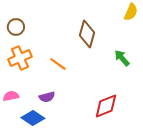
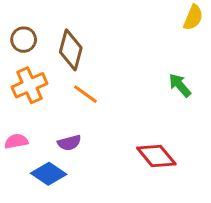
brown diamond: (87, 34) -> (71, 50), moved
red diamond: (106, 106) -> (156, 156), turned 72

